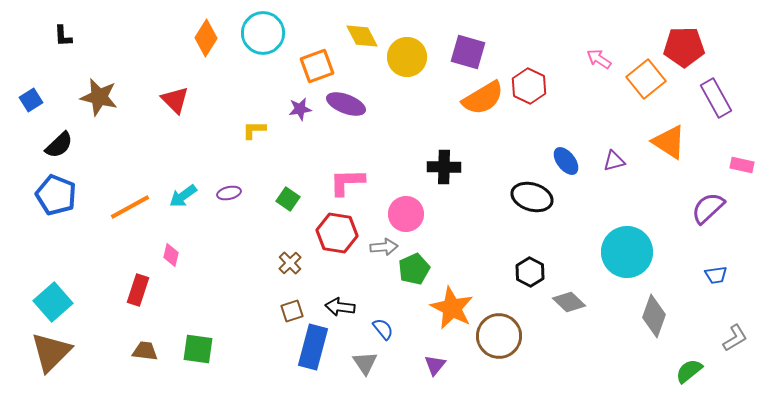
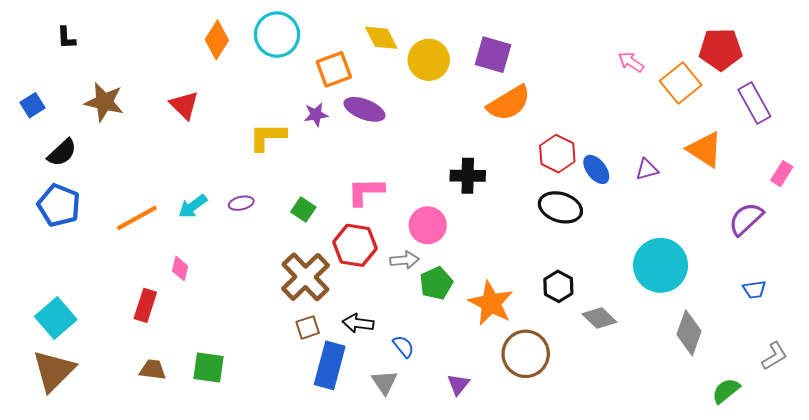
red hexagon: (529, 86) -> (557, 154), moved
yellow L-shape: (254, 130) -> (268, 137), size x1.5
pink rectangle: (742, 165) -> (782, 174), turned -70
brown cross: (290, 263) -> (305, 277), size x2.0
orange star: (452, 308) -> (491, 303), moved

